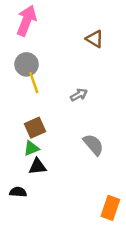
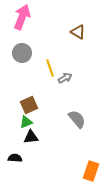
yellow line: (34, 83) -> (50, 68), moved

